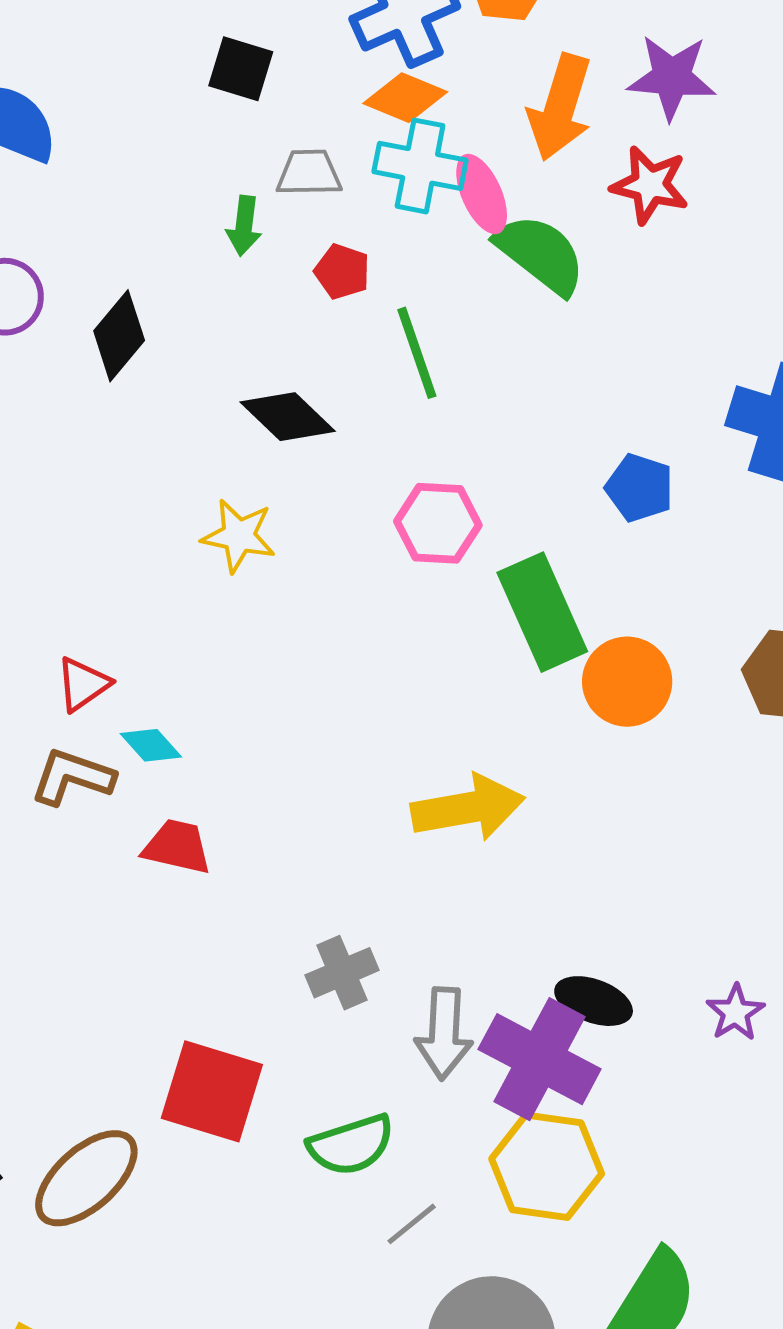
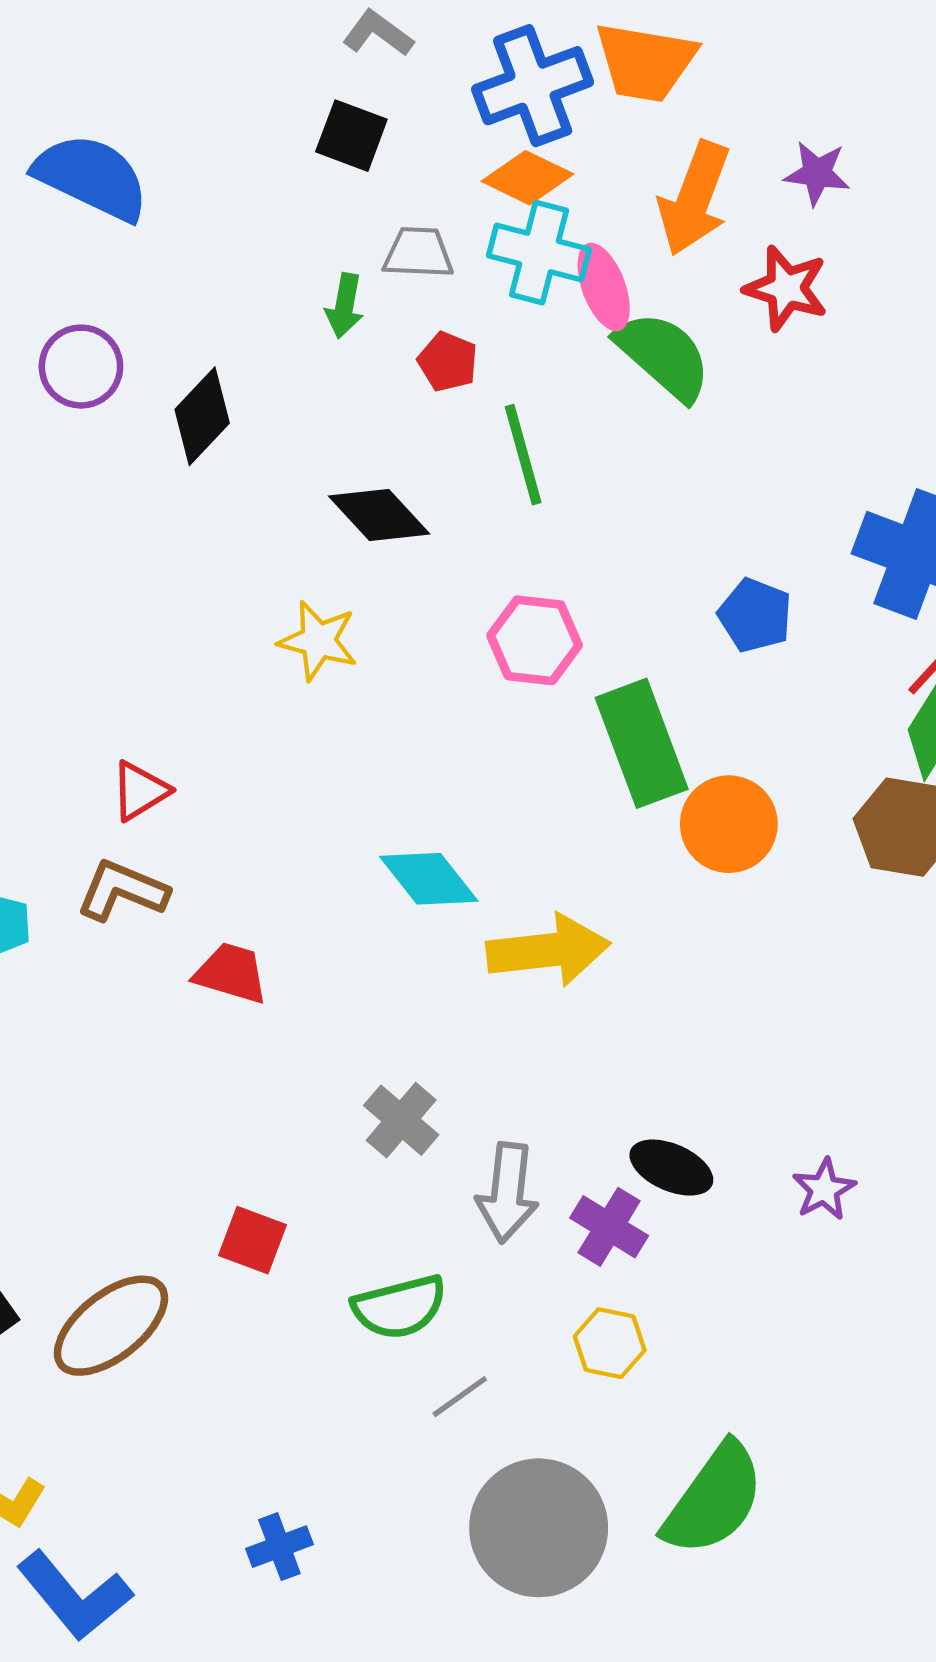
purple star: (672, 77) -> (817, 173), size x0.7
cyan diamond: (151, 745) -> (429, 879), moved, size x1.5
gray cross: (342, 973) -> (401, 1120), turned -30
purple cross: (540, 1059) -> (609, 1227), size x0.6
red square: (212, 1091) -> (252, 1240), size x0.6
yellow hexagon: (547, 1166) -> (610, 1343), size x0.6

